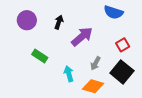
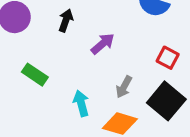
purple arrow: (82, 37) -> (103, 44), size x0.7
red square: (123, 45) -> (168, 58), turned -32

